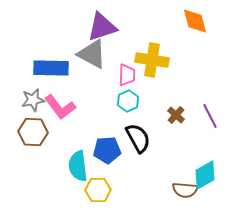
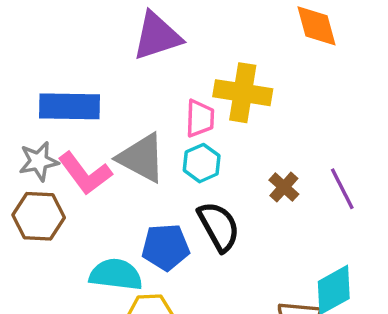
gray triangle: (92, 54) -> (142, 158), moved
cyan semicircle: (78, 166) -> (116, 275), turned 104

